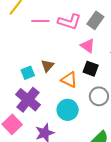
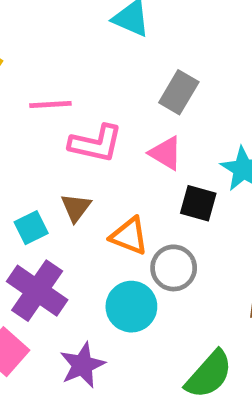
pink L-shape: (69, 22) -> (96, 143), moved
black square: (91, 69) -> (198, 203), moved
gray circle: (99, 96) -> (174, 268), moved

